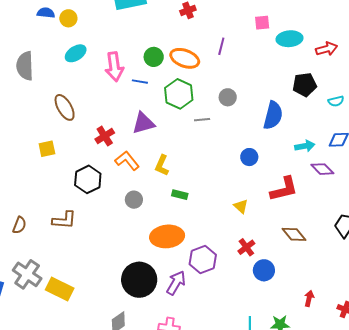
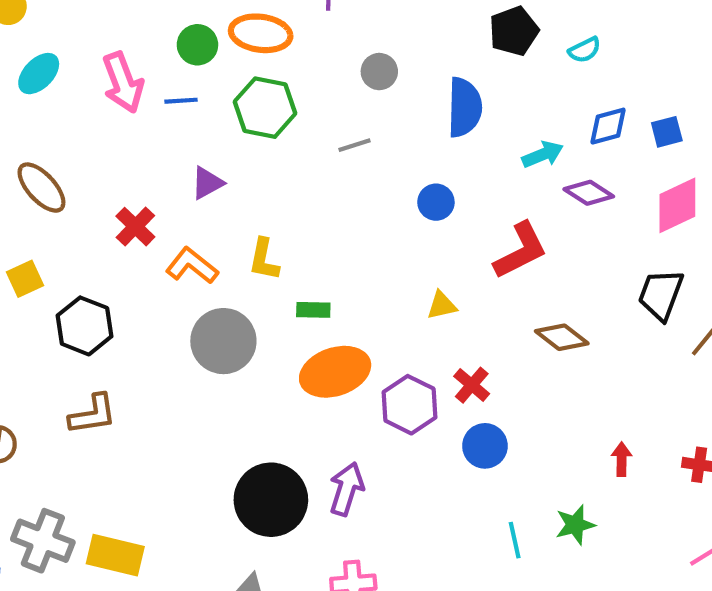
gray circle: (228, 97) -> (379, 72), moved
gray line: (202, 120) -> (355, 145), moved
purple triangle: (143, 123) -> (207, 183), size x0.7
black hexagon: (88, 179) -> (85, 326), moved
gray circle: (134, 200) -> (223, 341), size x1.8
yellow triangle: (241, 206) -> (442, 305), turned -42
orange ellipse: (167, 236) -> (335, 372), moved
purple hexagon: (203, 260) -> (410, 405), moved
blue circle: (264, 270) -> (485, 446), moved

